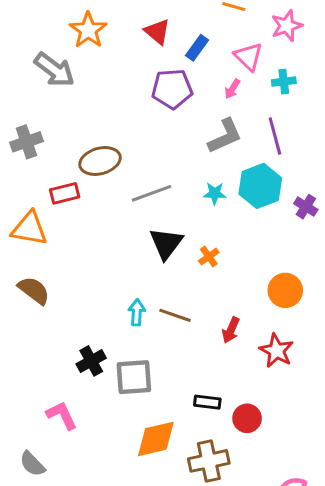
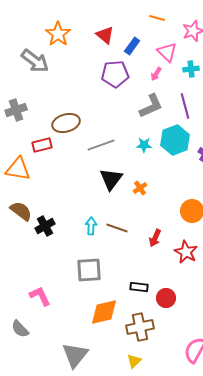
black cross: (91, 361) -> (45, 226), moved

